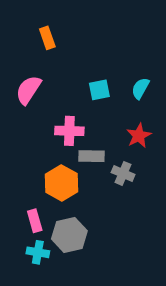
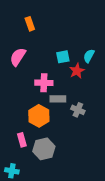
red star: (139, 136) -> (77, 71), moved
cyan cross: (38, 252) -> (12, 171), moved

